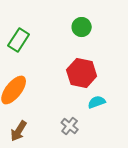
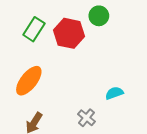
red hexagon: (82, 73) -> (69, 33), moved

